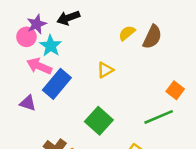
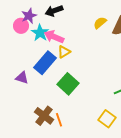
pink arrow: (39, 66) -> (54, 37), moved
yellow triangle: (105, 70) -> (64, 52), moved
green square: (99, 121) -> (68, 84), moved

